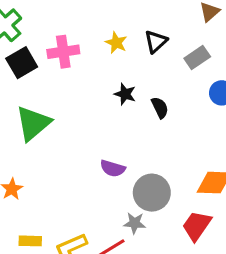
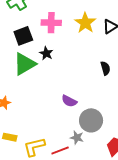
yellow star: (116, 43) -> (85, 23), size x1.5
black square: (22, 63) -> (23, 36), moved
black star: (125, 94) -> (46, 53), moved

